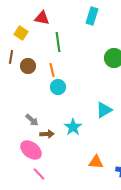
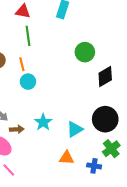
red triangle: (42, 18) -> (23, 11), moved
cyan triangle: (104, 110) -> (75, 129), moved

